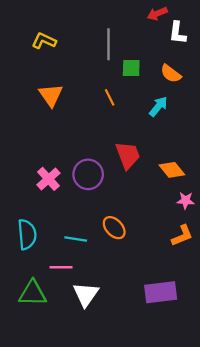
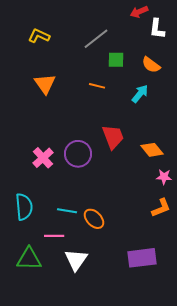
gray line: (108, 44) -> (96, 39), turned 52
orange line: (110, 97) -> (97, 86), turned -49
orange ellipse: (114, 228) -> (94, 219), moved

